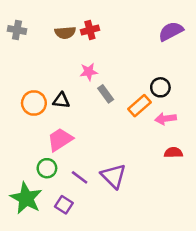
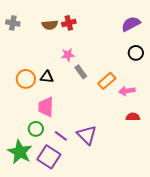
black circle: (160, 87) -> (136, 53), moved
pink trapezoid: (60, 140) -> (46, 107), turned -55
purple square: (64, 205) -> (49, 157), size x1.6

